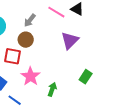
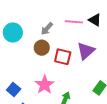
pink line: (56, 12) -> (74, 22), turned -30
red square: (12, 56) -> (63, 57), moved

